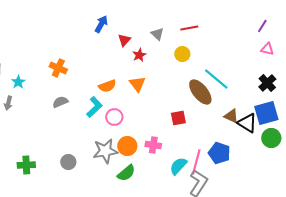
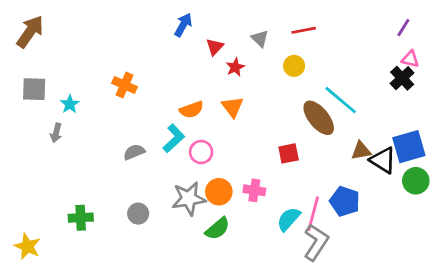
black cross: (267, 83) -> (402, 78), moved
gray semicircle: (60, 102) -> (134, 152), moved
brown triangle: (231, 116) -> (361, 151), turned -35

